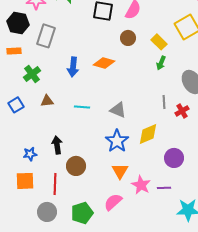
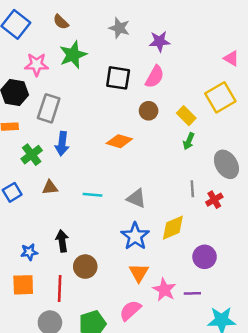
blue arrow: (73, 67) -> (62, 144), moved

